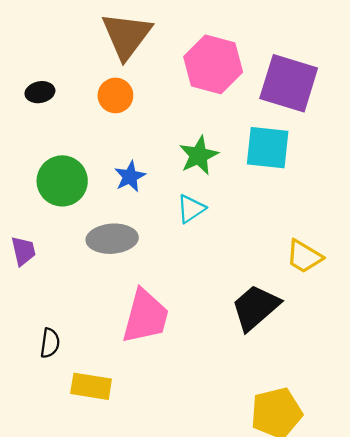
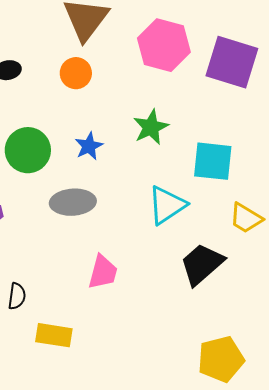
cyan square: (268, 148) -> (213, 161), moved
cyan triangle: (191, 209) -> (167, 205), moved, size x1.5
pink trapezoid: (145, 316) -> (103, 272), size x0.7

